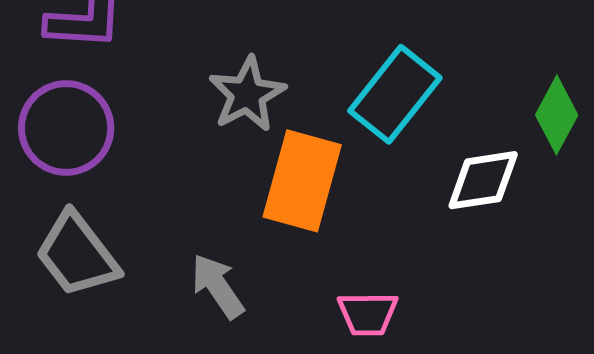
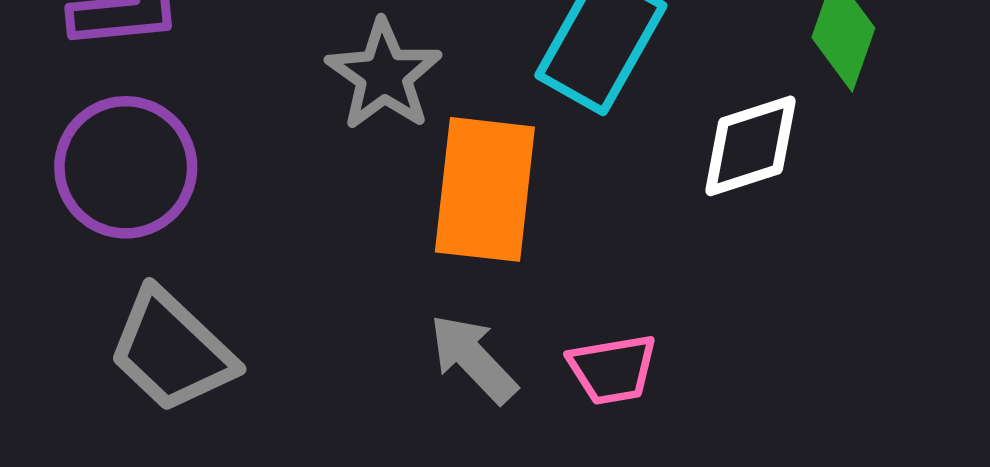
gray arrow: (218, 286) -> (473, 359), moved

